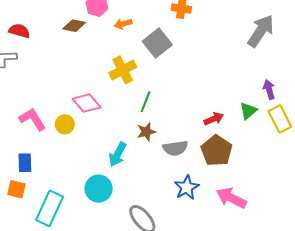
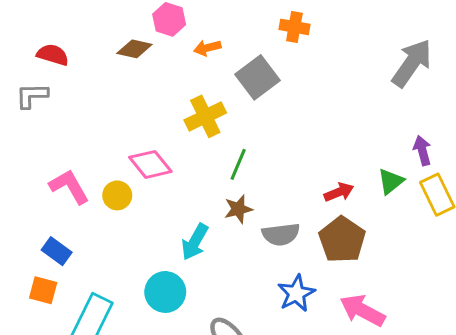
blue rectangle: (25, 163) -> (57, 251), turned -54

